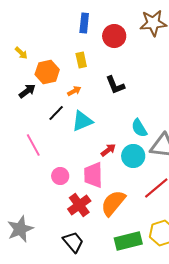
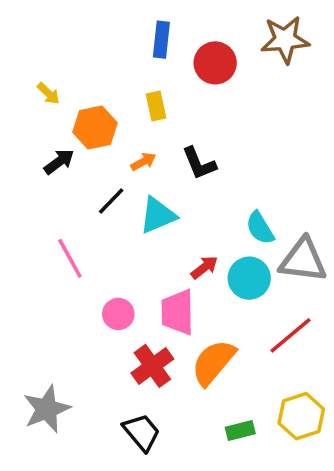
black L-shape: (115, 85) -> (199, 163), moved
green rectangle: (128, 241) -> (240, 430), size x0.6

